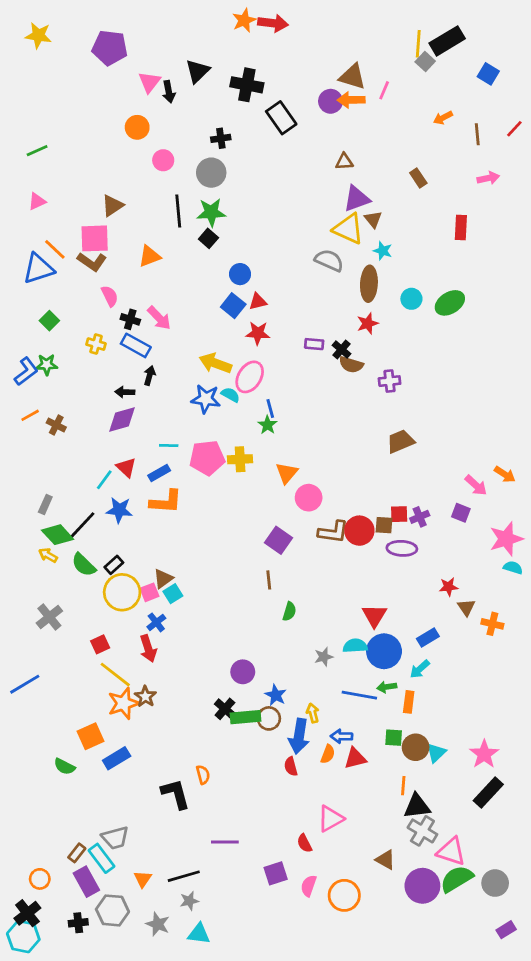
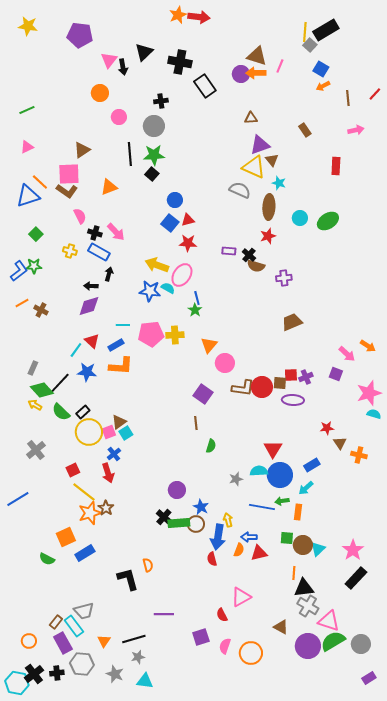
blue square: (488, 74) -> (321, 69), moved
black cross: (27, 913) -> (34, 674), moved

